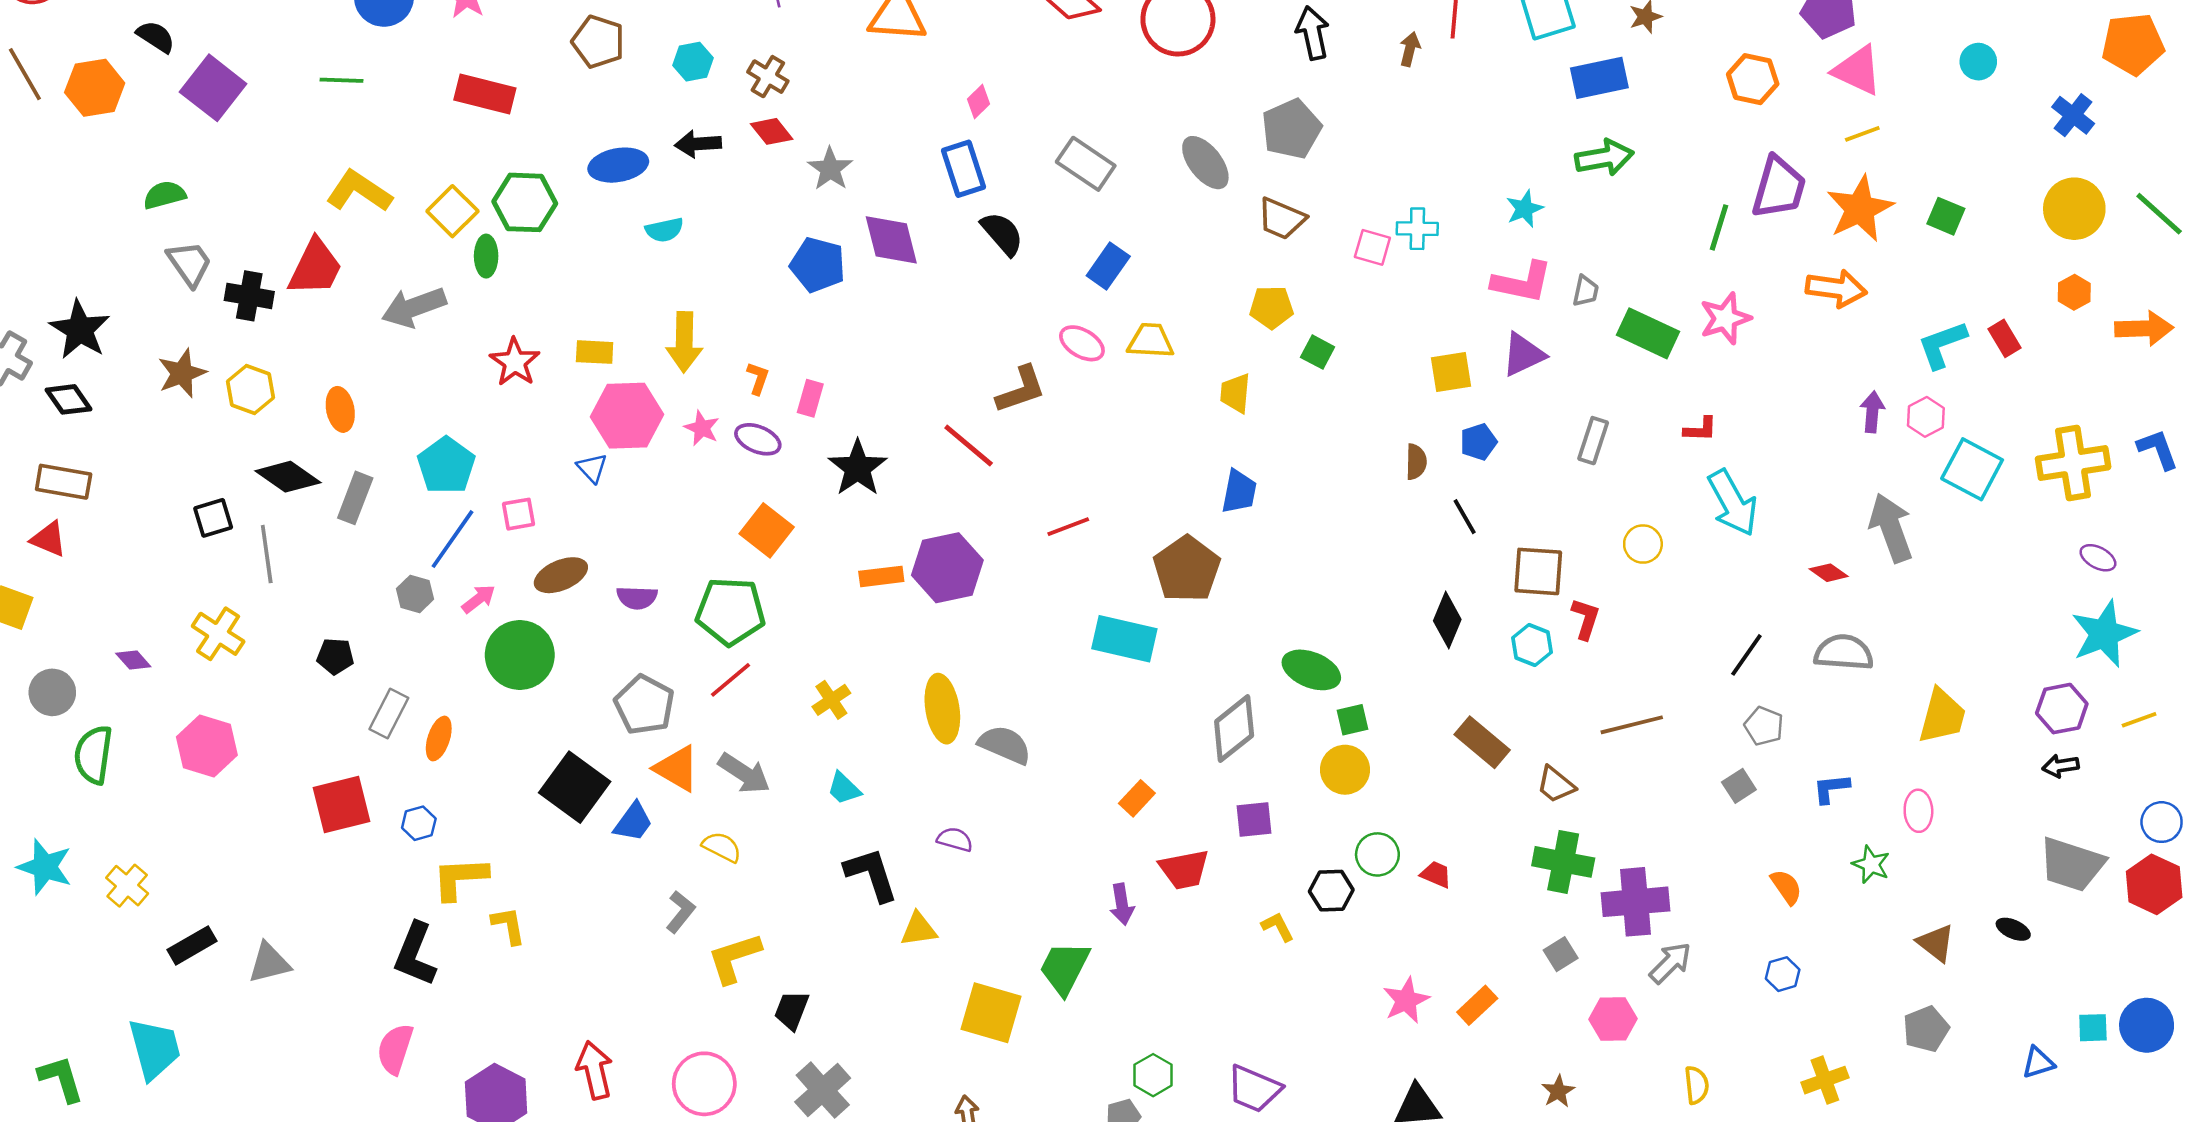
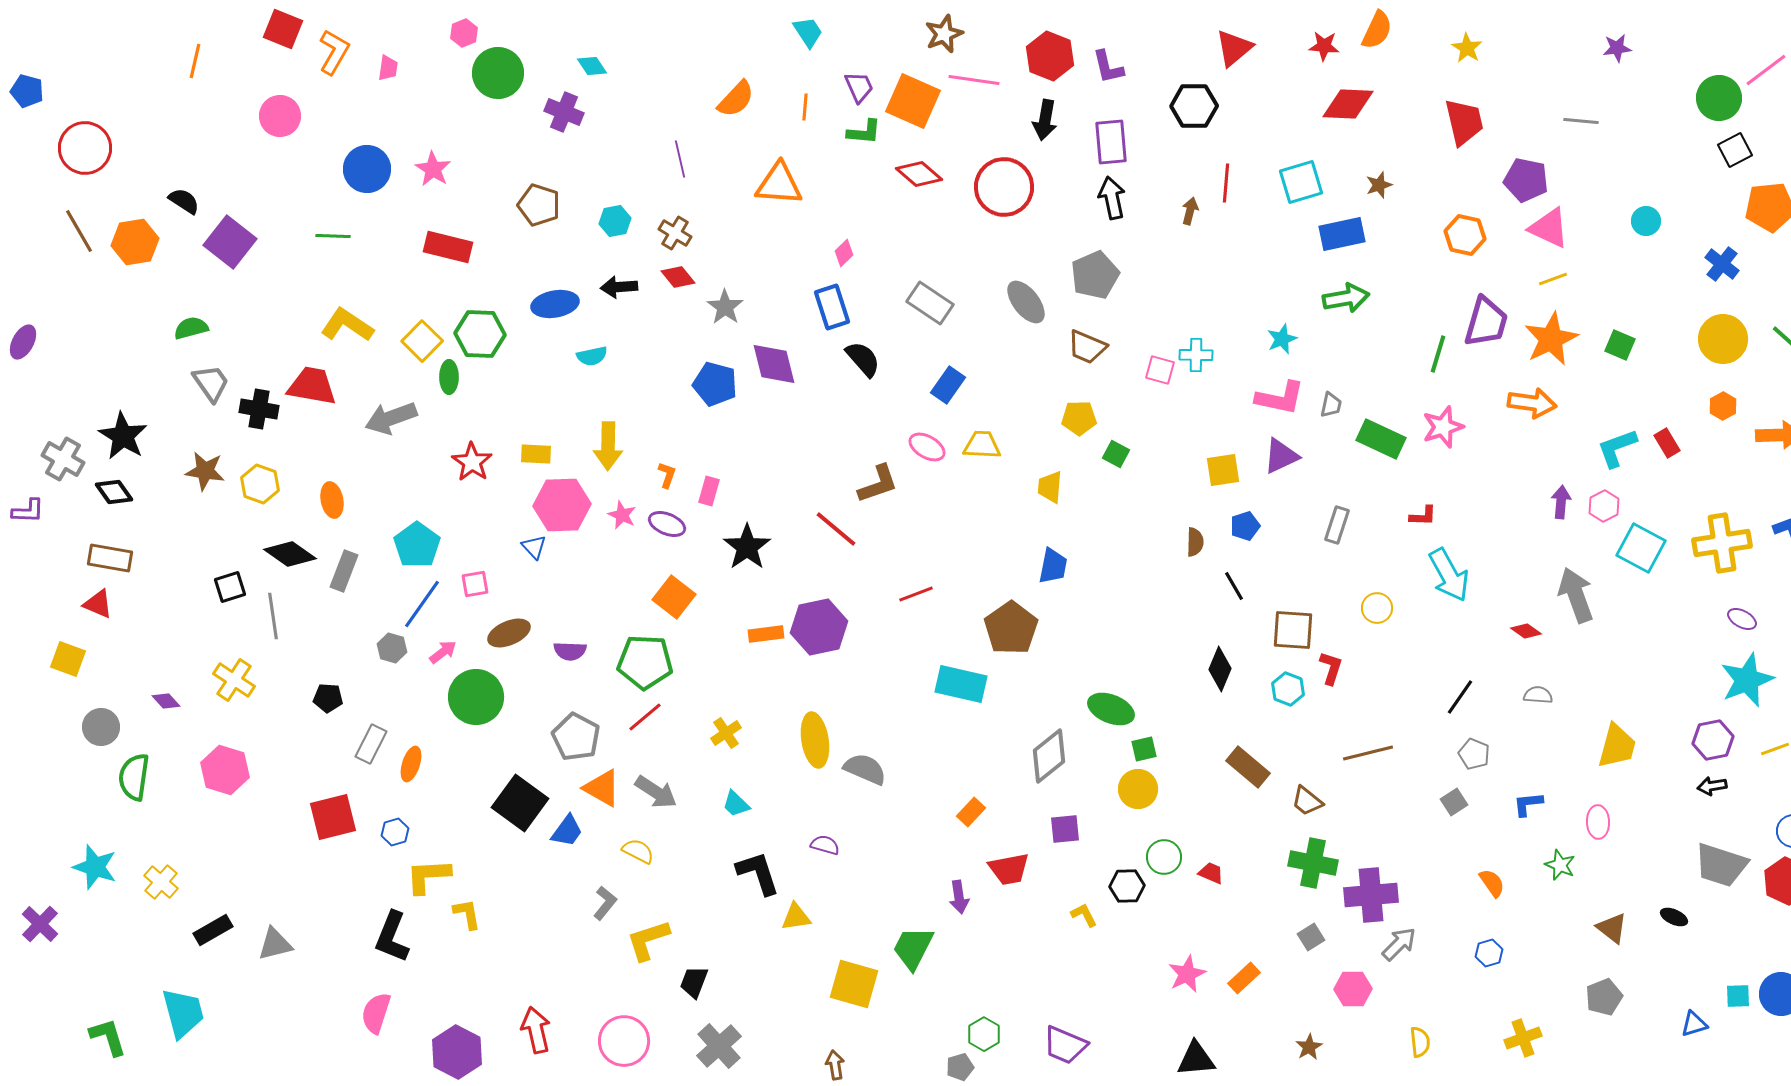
red trapezoid: (315, 267) -> (312, 386), turned -106
brown star: (182, 373) -> (205, 471), turned 30
gray semicircle: (1844, 652) -> (1538, 695), size x0.6

